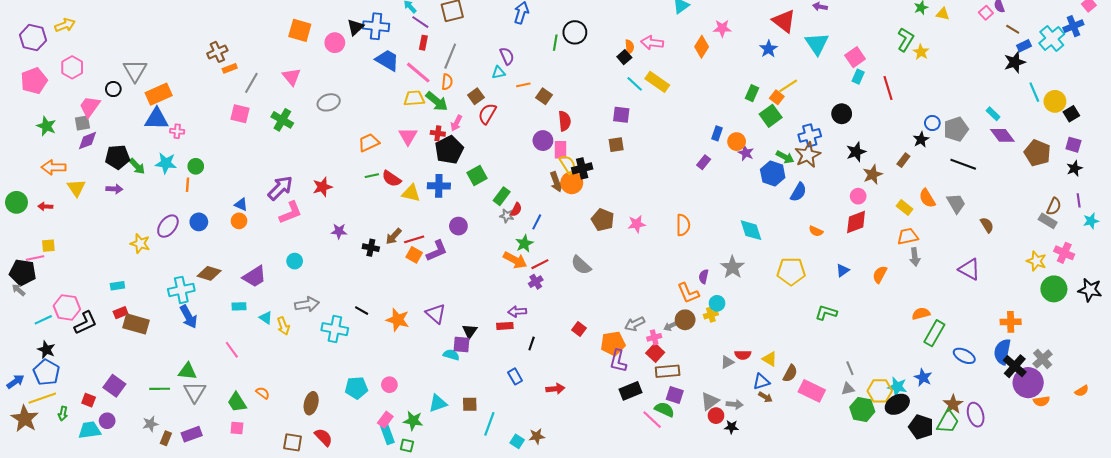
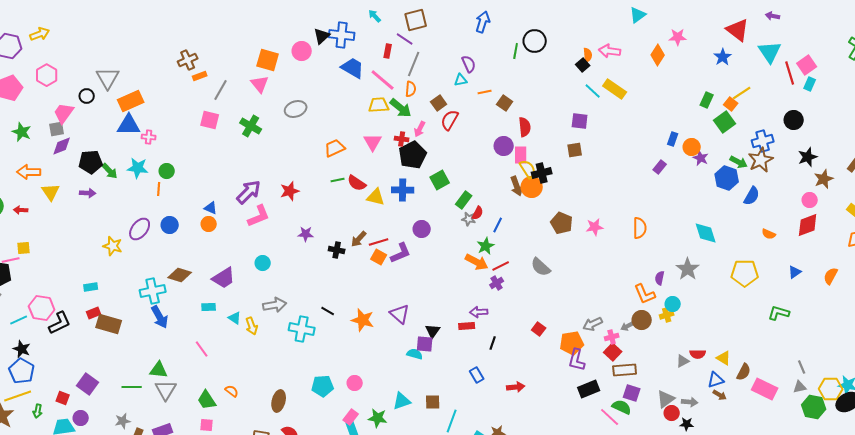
purple line: (420, 22) -> (405, 39), moved
orange square: (300, 30) -> (268, 60), moved
red line: (888, 88) -> (790, 73), moved

